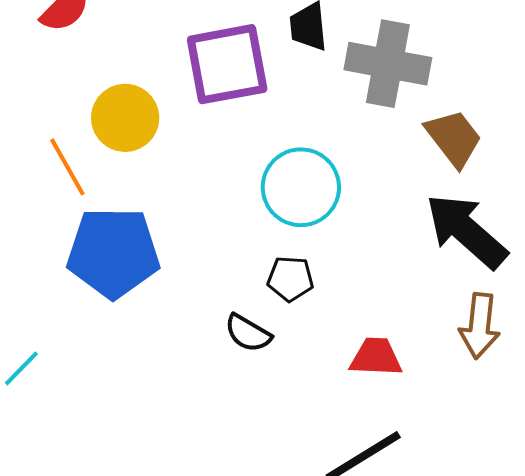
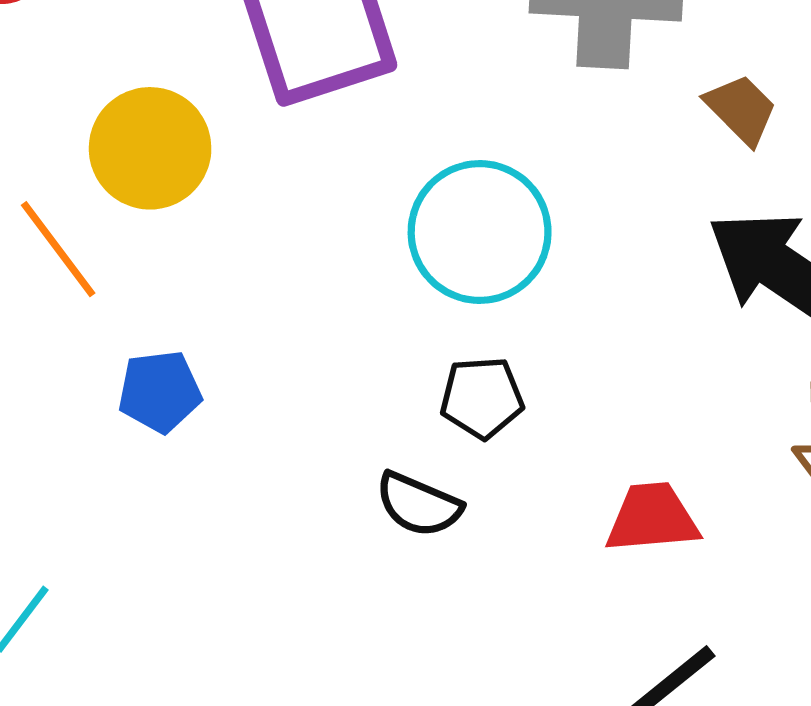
brown trapezoid: (454, 138) -> (741, 109), size x0.7
blue pentagon: (113, 253) -> (160, 391), size x0.5

